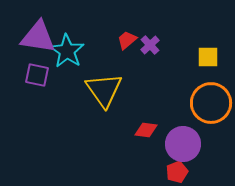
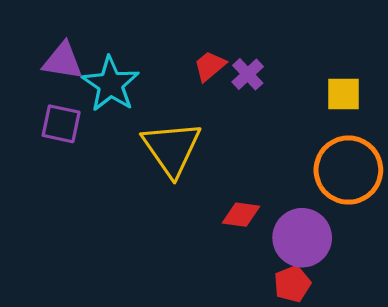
purple triangle: (38, 37) -> (63, 61), size x0.7

